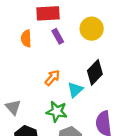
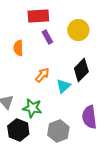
orange semicircle: (26, 38) -> (18, 48), moved
green star: (57, 112) -> (32, 108), moved

